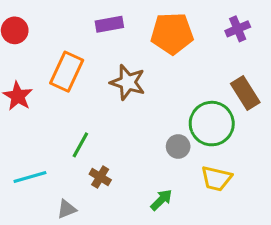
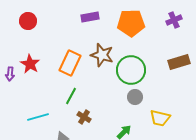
orange rectangle: (67, 72) -> (70, 63), moved
brown rectangle: (245, 93) -> (179, 62), turned -75
green circle: (212, 124) -> (131, 70), moved

